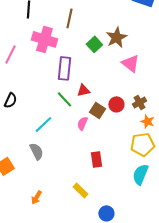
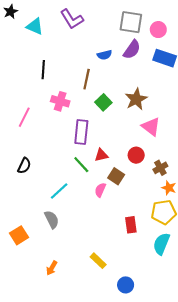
pink cross: (44, 39) -> (60, 101), size x0.7
green square: (94, 44) -> (103, 102), moved
red circle: (116, 104) -> (136, 155), moved
red rectangle: (96, 159) -> (131, 225), moved

